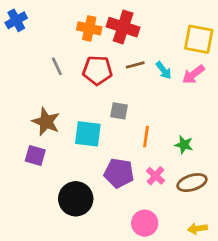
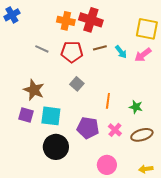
gray line: (57, 66) -> (42, 49), turned -40
gray square: (119, 111) -> (77, 84), moved, turned 32
cyan square: (88, 134) -> (51, 116), moved

